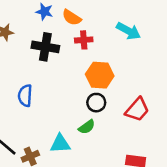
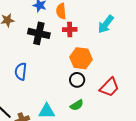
orange semicircle: (72, 18) -> (61, 11), turned 49
cyan arrow: (128, 31) -> (106, 24), turned 96
green semicircle: (87, 127) -> (77, 105), moved

